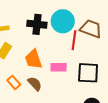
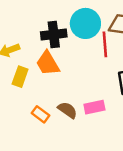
orange trapezoid: (34, 59) -> (48, 63), moved
pink rectangle: (59, 67) -> (94, 107), moved

